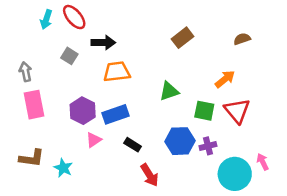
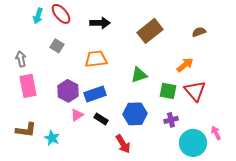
brown rectangle: (182, 38) -> (150, 31), size x1.4
black arrow: (103, 43) -> (100, 23), moved
blue hexagon: (180, 141) -> (135, 114), moved
black rectangle: (133, 145) -> (101, 119), moved

